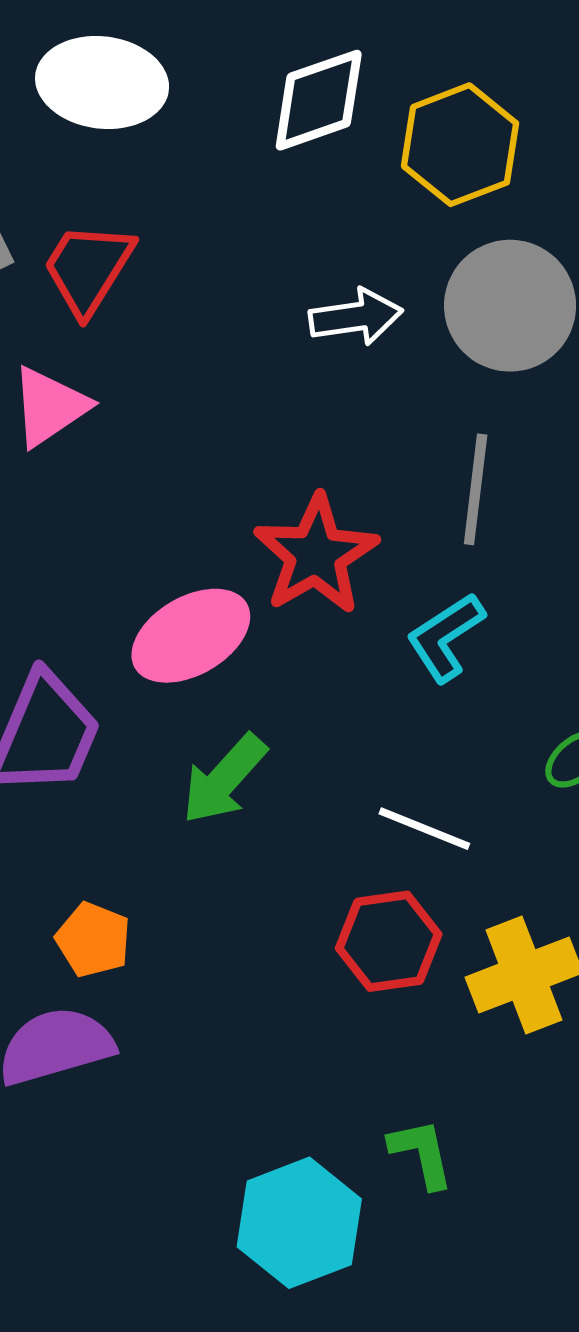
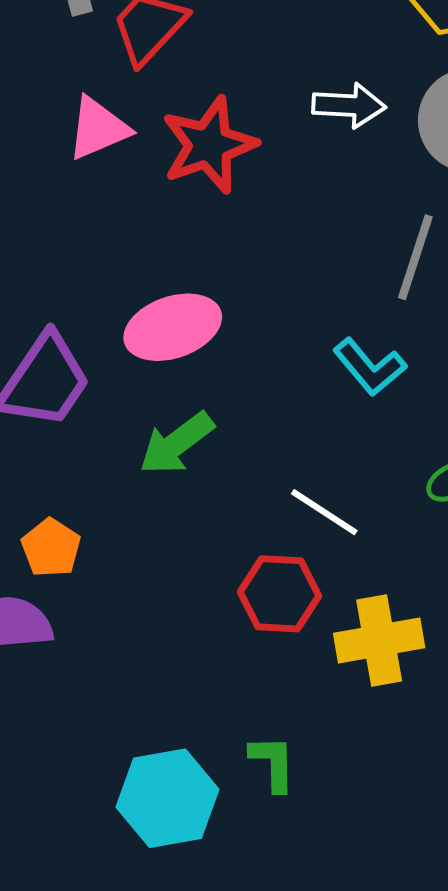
red star: (316, 555) -> (209, 145), moved
cyan L-shape: (445, 637) -> (370, 367), turned -108

